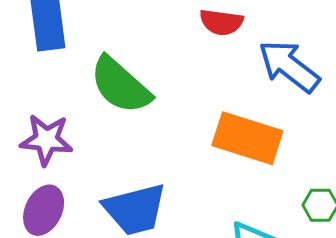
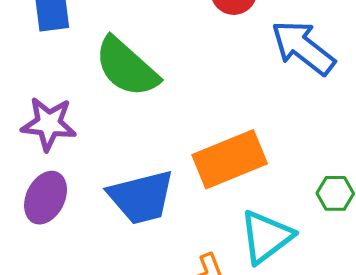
orange rectangle: (247, 138) -> (230, 159), moved, turned -40

